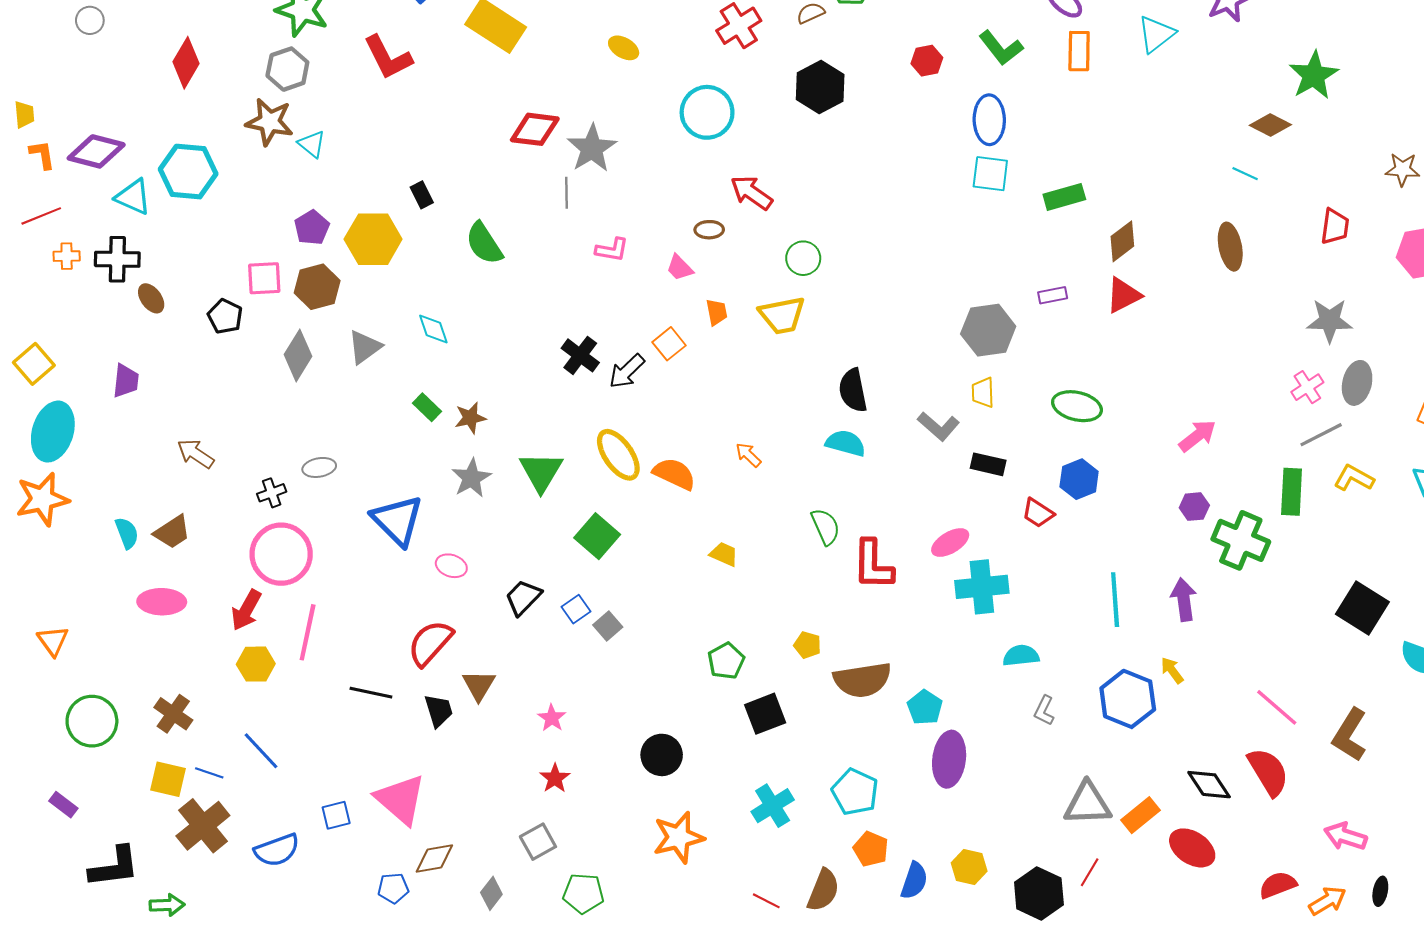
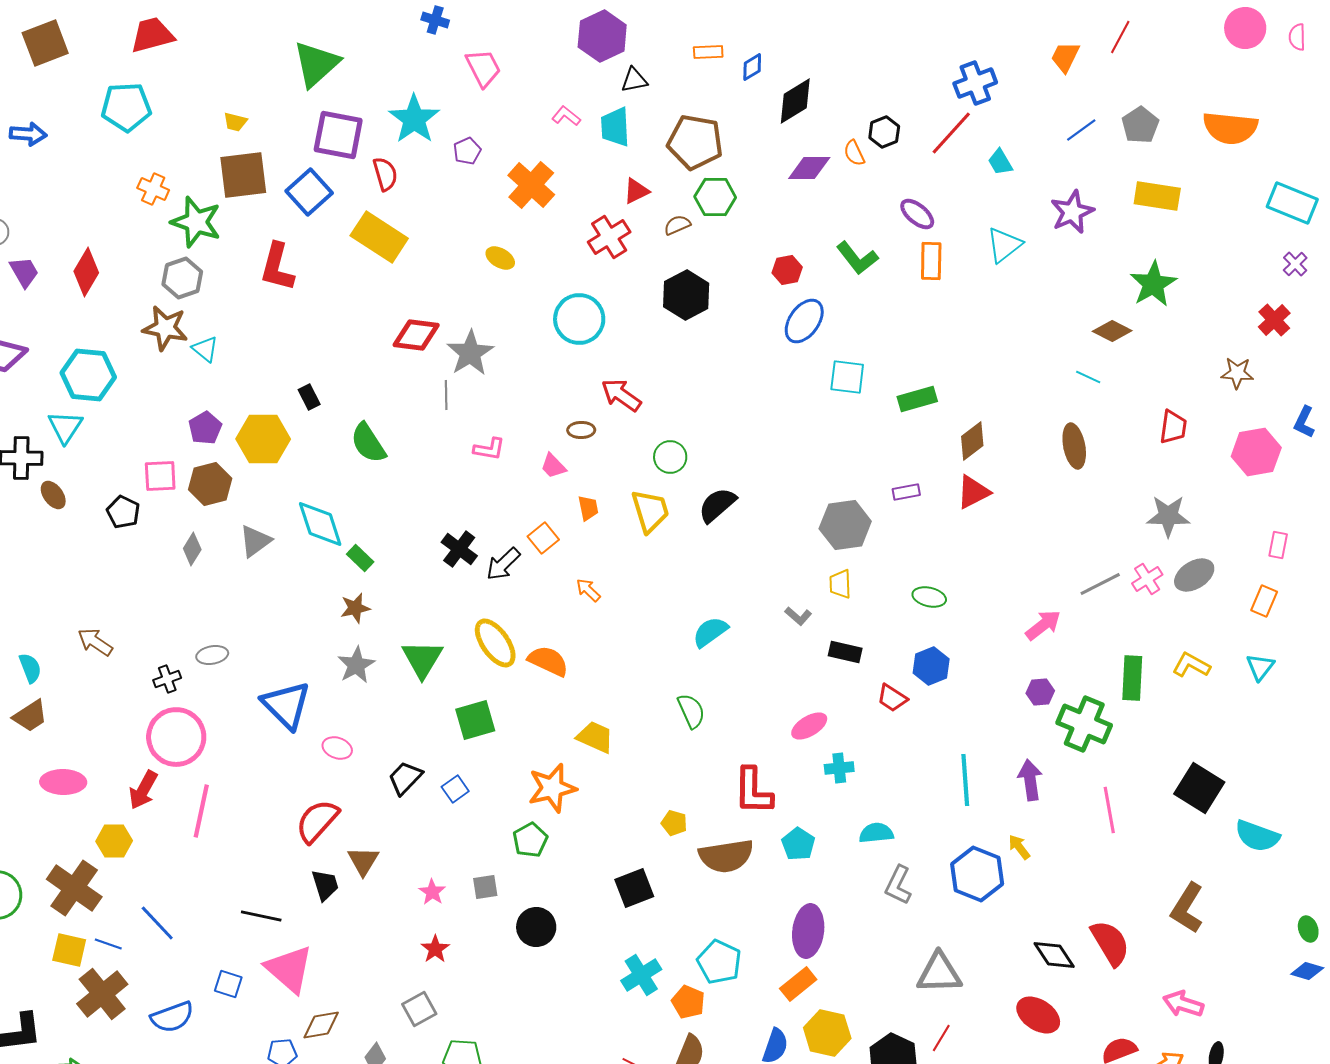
red L-shape: (388, 57) -> (277, 267), turned 42
blue ellipse: (989, 120) -> (804, 321), moved, turned 36
cyan triangle: (133, 197) -> (65, 427), moved, turned 39
yellow trapezoid: (782, 315) -> (650, 511), turned -96
cyan diamond: (433, 329) -> (320, 524), size x1.6
gray diamond: (298, 355) -> (192, 549), size x0.7
purple trapezoid: (126, 381) -> (24, 272), moved, turned -36
gray ellipse: (1357, 383) -> (1194, 575), turned 45
black semicircle: (853, 390) -> (717, 505), moved, turned 60
green ellipse: (1077, 406) -> (929, 597), size x0.7
green rectangle: (427, 407) -> (360, 558), moved
gray L-shape: (939, 426) -> (798, 616), size x0.7
gray line: (1321, 435) -> (1100, 584), moved
cyan semicircle: (846, 443) -> (710, 632), turned -51
orange arrow: (748, 455) -> (588, 590), moved
brown trapezoid: (172, 532) -> (30, 716), moved
cyan semicircle: (127, 533) -> (30, 668), moved
green square: (597, 536) -> (475, 720), turned 33
yellow trapezoid: (724, 554) -> (595, 737), size x1.4
red L-shape: (873, 565) -> (753, 791), moved
cyan cross: (982, 587) -> (839, 768), size x0.6
gray square: (608, 626) -> (485, 887), moved, turned 32
green pentagon: (726, 661) -> (530, 840), moved
yellow hexagon: (256, 664) -> (114, 841), moved
black line: (371, 693) -> (261, 916), moved
cyan pentagon: (925, 707) -> (798, 844), moved
pink line: (1277, 707) -> (1109, 810), moved, turned 39
gray L-shape: (1044, 711) -> (898, 885), size x1.4
brown cross: (173, 714) -> (74, 888), size x1.5
blue square: (336, 815) -> (228, 984), turned 32
orange rectangle: (1140, 815) -> (798, 984), moved
orange star: (679, 837) -> (552, 788), moved
orange pentagon: (871, 849) -> (688, 1002), moved
yellow hexagon: (969, 867) -> (827, 1033), size x1.4

